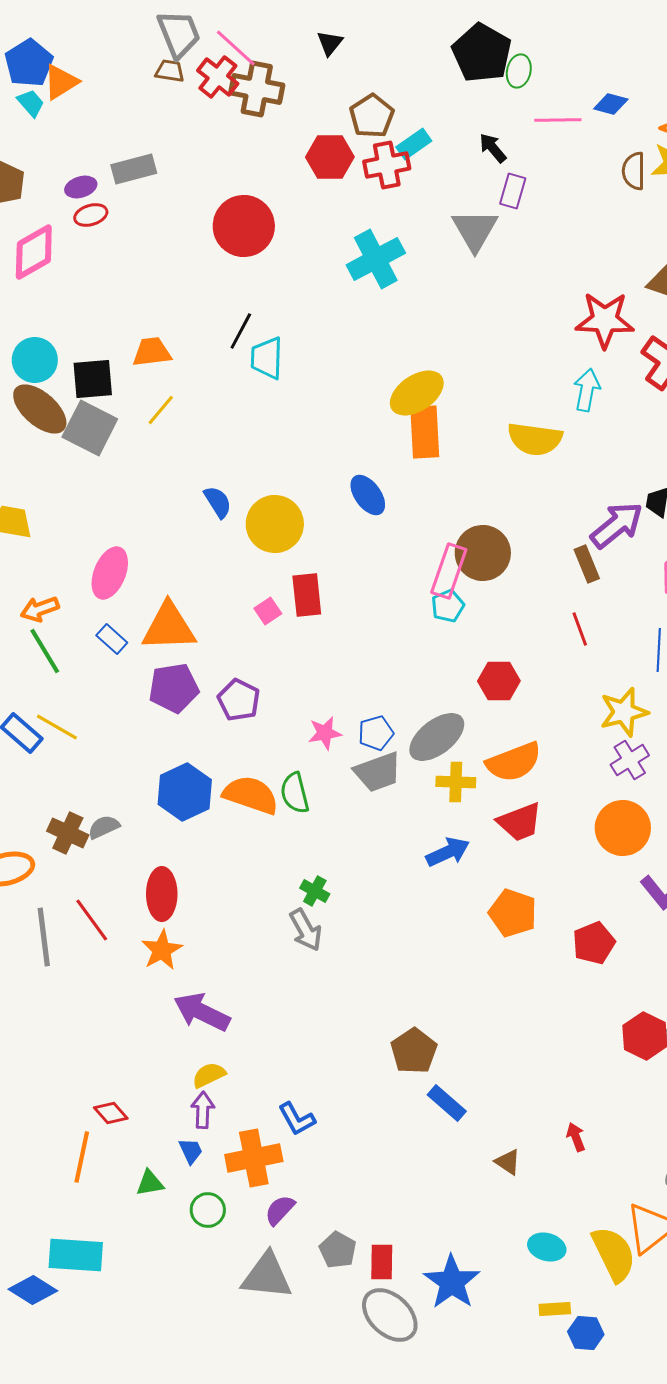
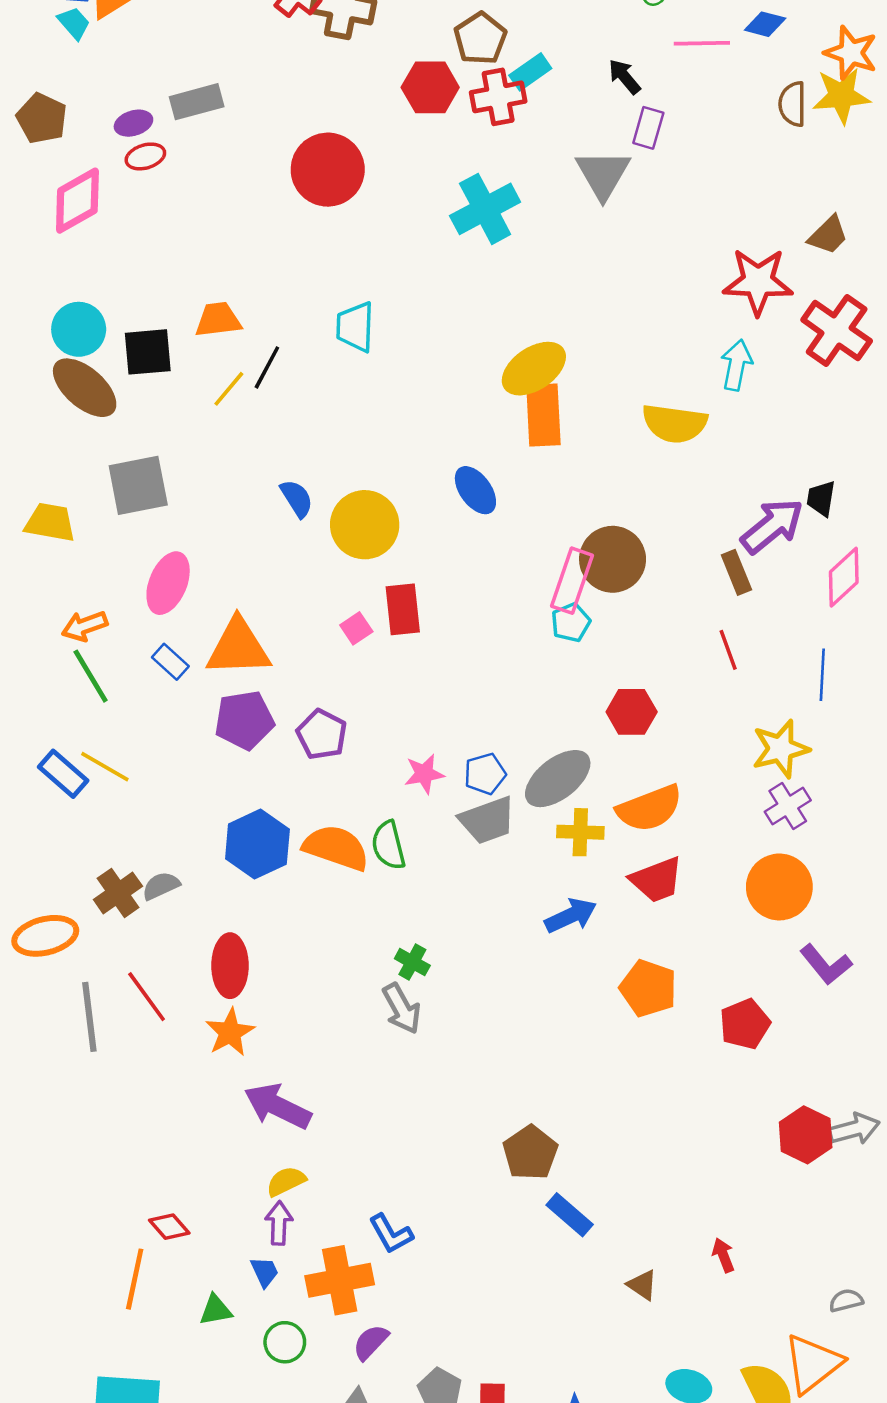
black line: (241, 331) -> (267, 367), moved
gray square: (90, 428) -> (138, 485), moved, turned -38
brown cross: (68, 833) -> (118, 893), turned 30

